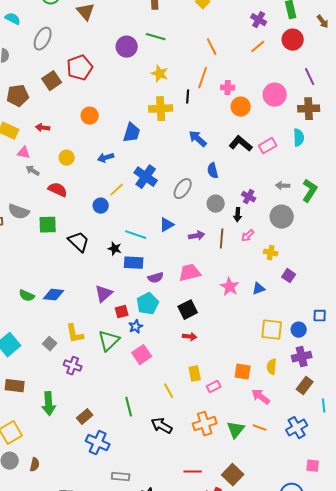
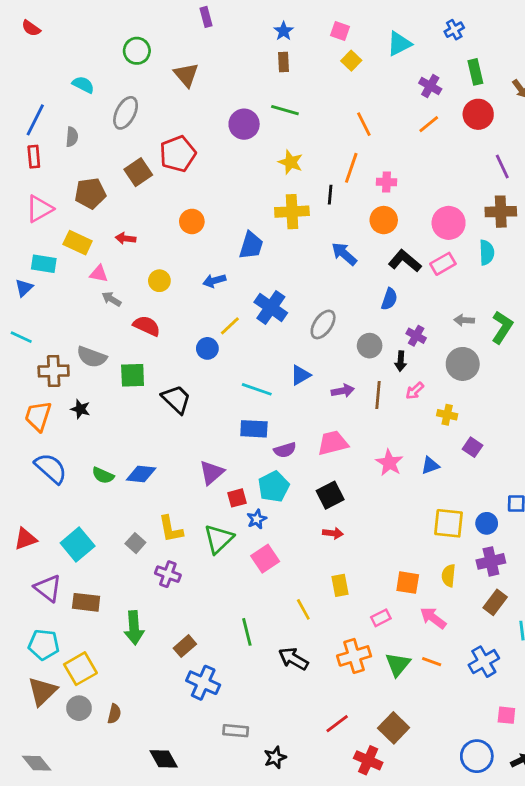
pink circle: (275, 95) -> (449, 223), moved
orange circle: (241, 107) -> (384, 220), moved
blue semicircle: (213, 171) -> (389, 299), moved, turned -147
black star: (115, 249) -> (80, 409), moved
pink rectangle: (214, 387) -> (381, 618), moved
red line: (193, 472) -> (337, 724), turned -36

